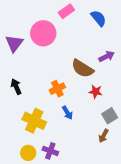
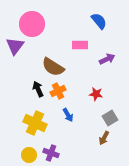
pink rectangle: (66, 11) -> (80, 45), moved, turned 35
pink circle: (43, 33) -> (32, 24), moved
brown semicircle: (82, 68) -> (53, 67), moved
black arrow: (16, 87) -> (38, 89), moved

